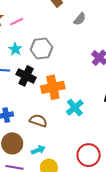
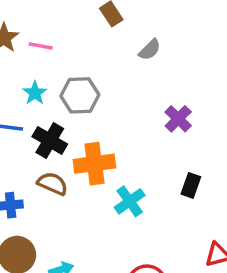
pink line: (16, 22) -> (41, 46), turned 32
brown semicircle: (38, 121) -> (52, 184), moved

